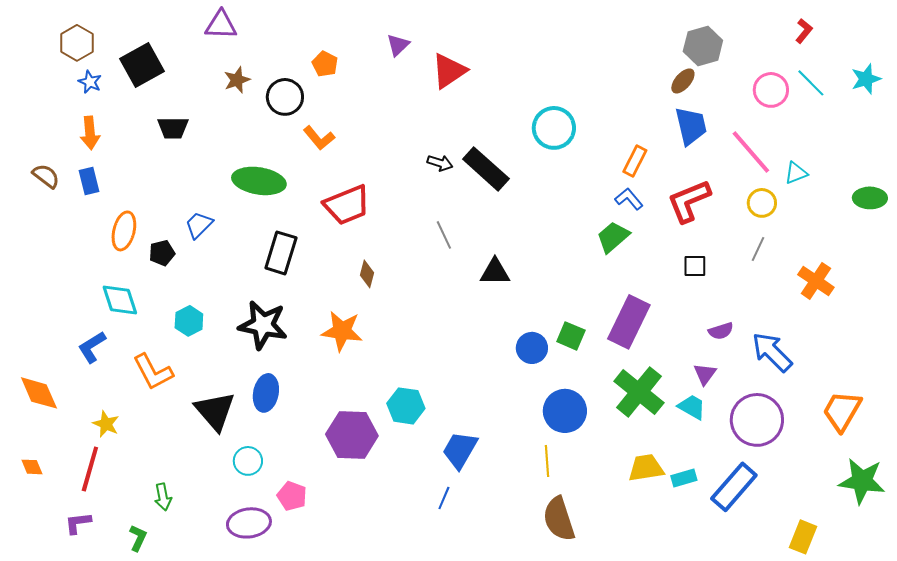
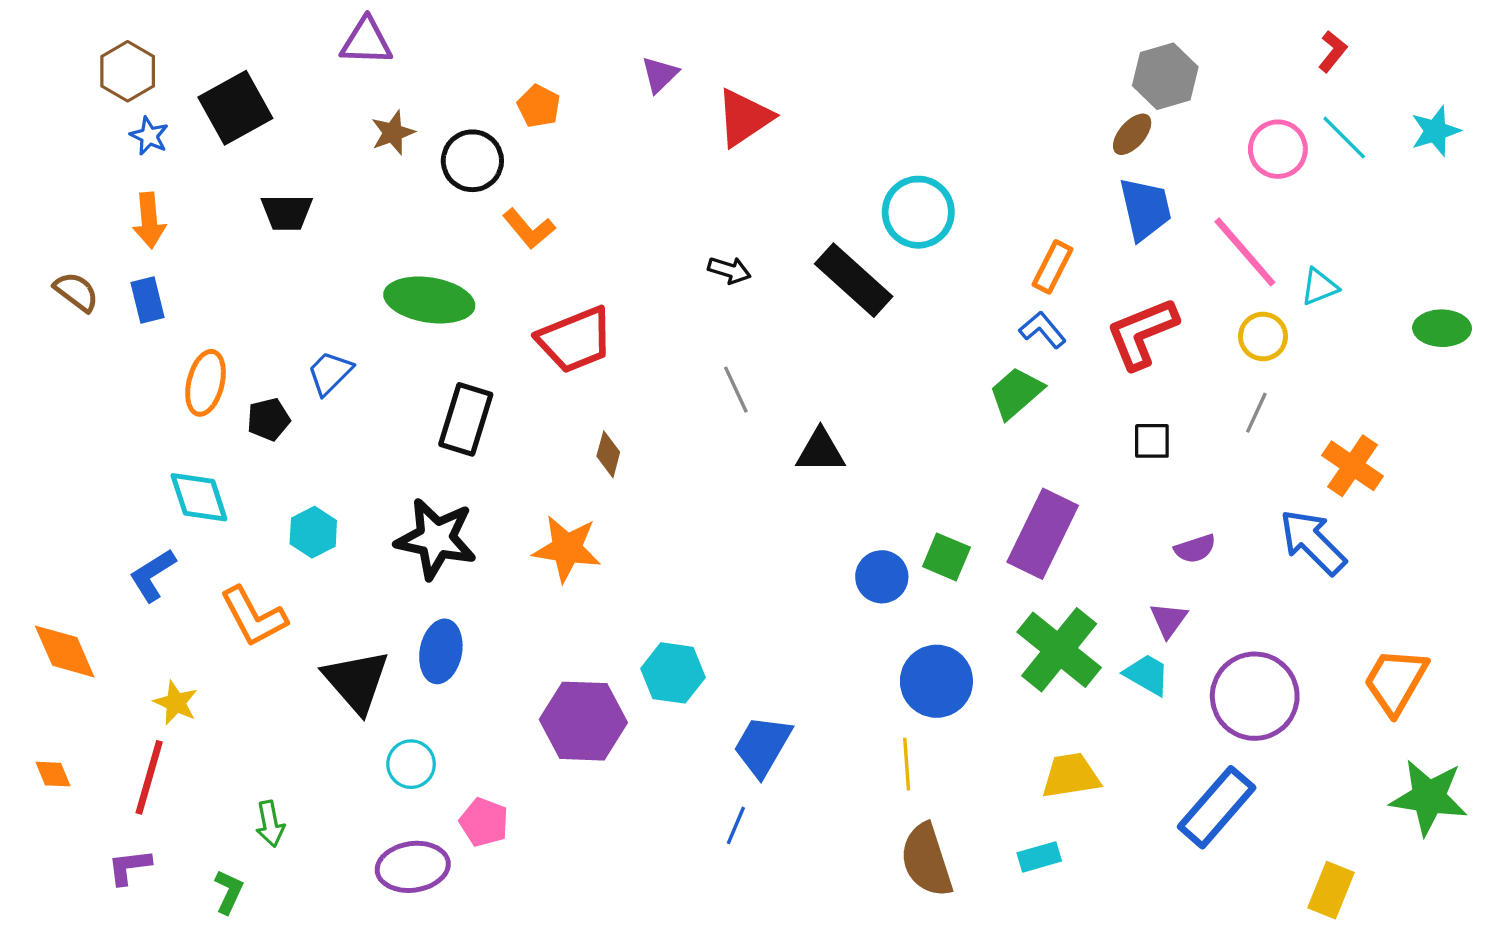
black rectangle: (486, 169) -> (854, 280), moved
blue arrow: (772, 352) -> (1313, 542), moved
cyan rectangle: (684, 478) -> (1039, 857), moved

